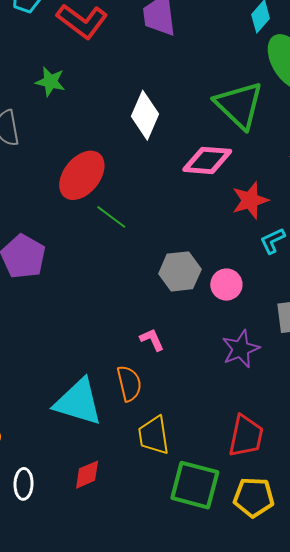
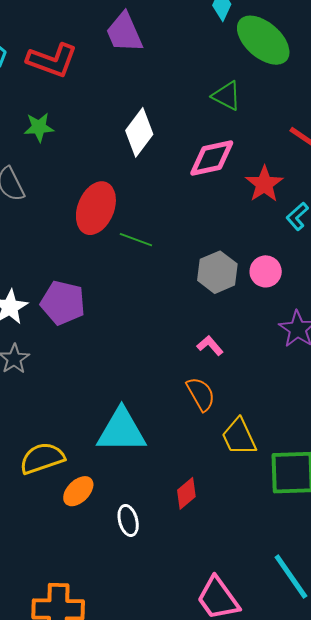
green triangle: (239, 105) -> (227, 96), size x0.6
white diamond: (145, 115) -> (139, 132), turned 30
cyan triangle: (78, 402) -> (121, 431), moved

